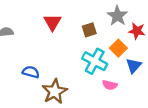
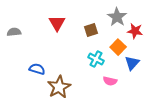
cyan cross: (95, 61) -> (96, 59), size x0.7

